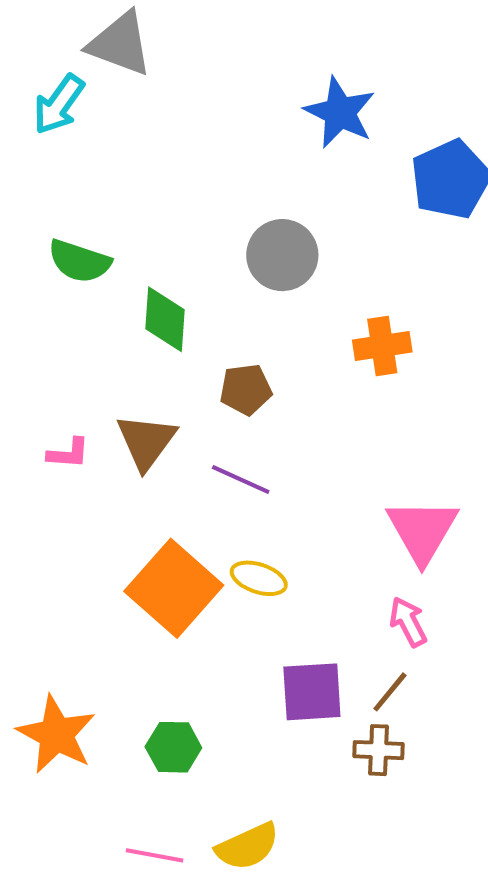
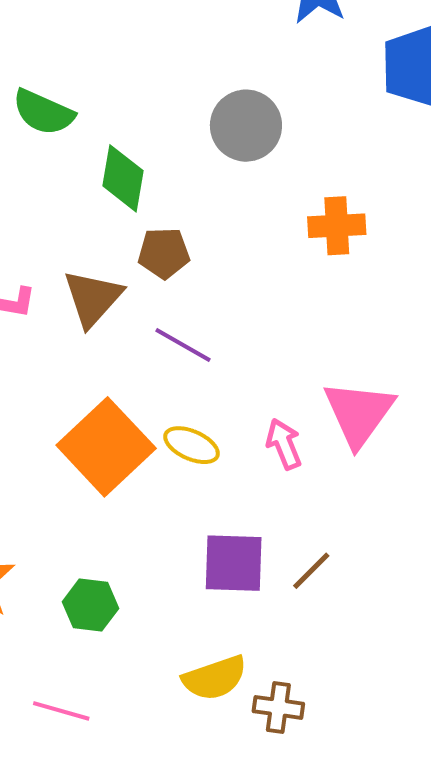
brown pentagon: (246, 389) -> (164, 253), moved
pink arrow: (408, 622) -> (284, 444), moved
brown cross: (379, 750) -> (278, 707), moved
yellow semicircle: (248, 846) -> (215, 678), moved

